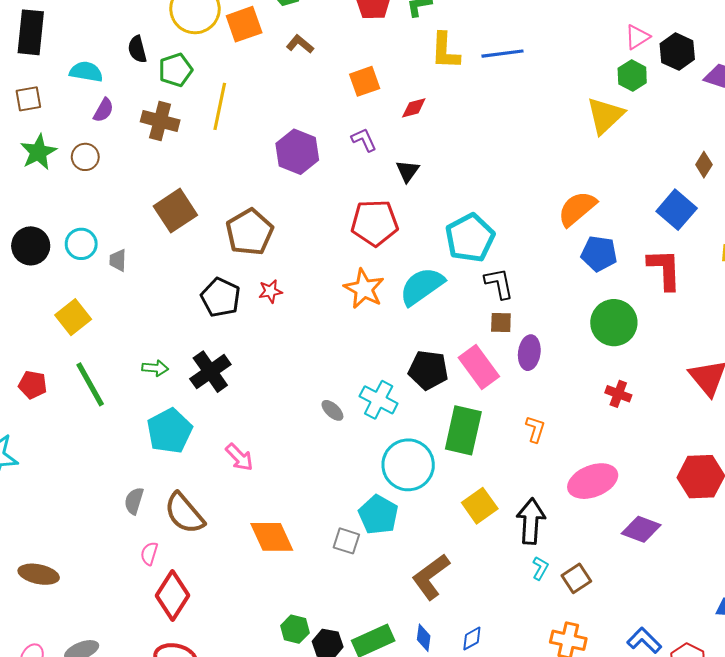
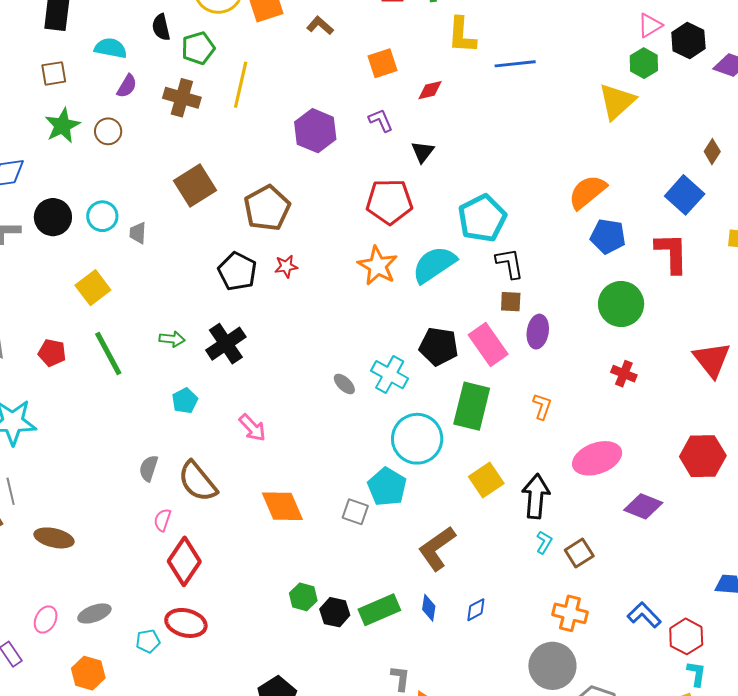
blue line: (503, 54) -> (515, 64), moved
cyan pentagon: (170, 431) -> (185, 401), size x0.6

